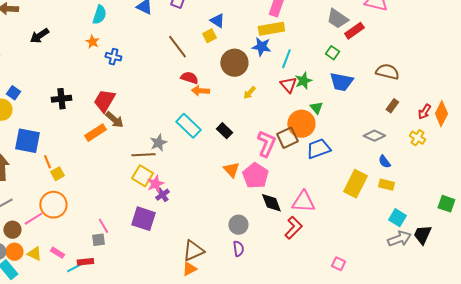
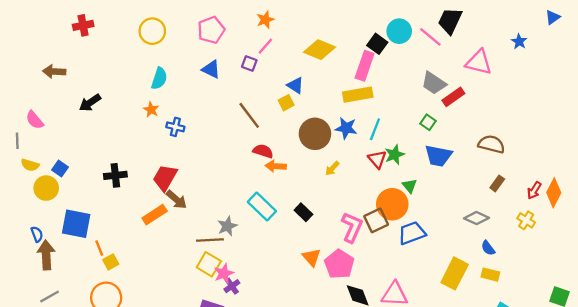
blue star: (261, 47) -> (346, 128), moved

